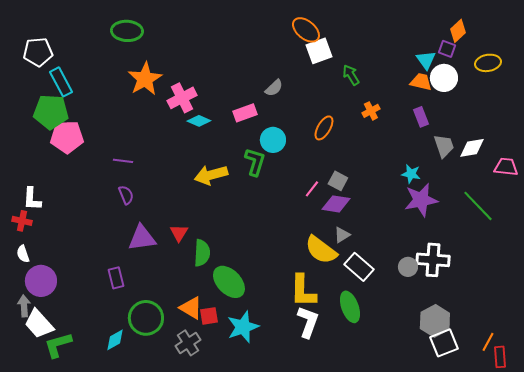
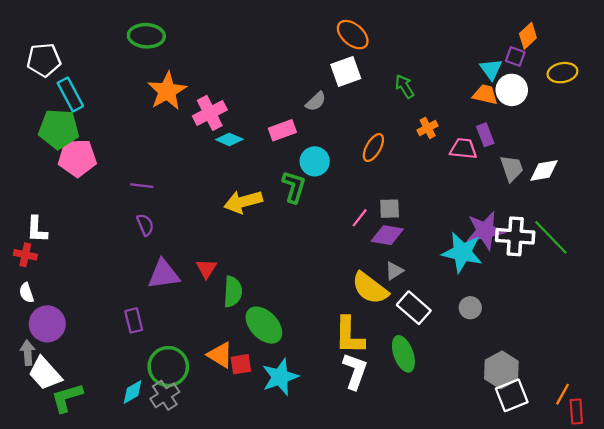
white square: (319, 51) -> (346, 71), moved
pink trapezoid: (506, 167) -> (463, 149), moved
cyan star: (411, 174) -> (462, 252), moved, size x1.8
gray square: (338, 181) -> (390, 209), turned -30
white cross: (433, 260) -> (515, 236), moved
gray cross: (188, 343) -> (165, 395), moved

